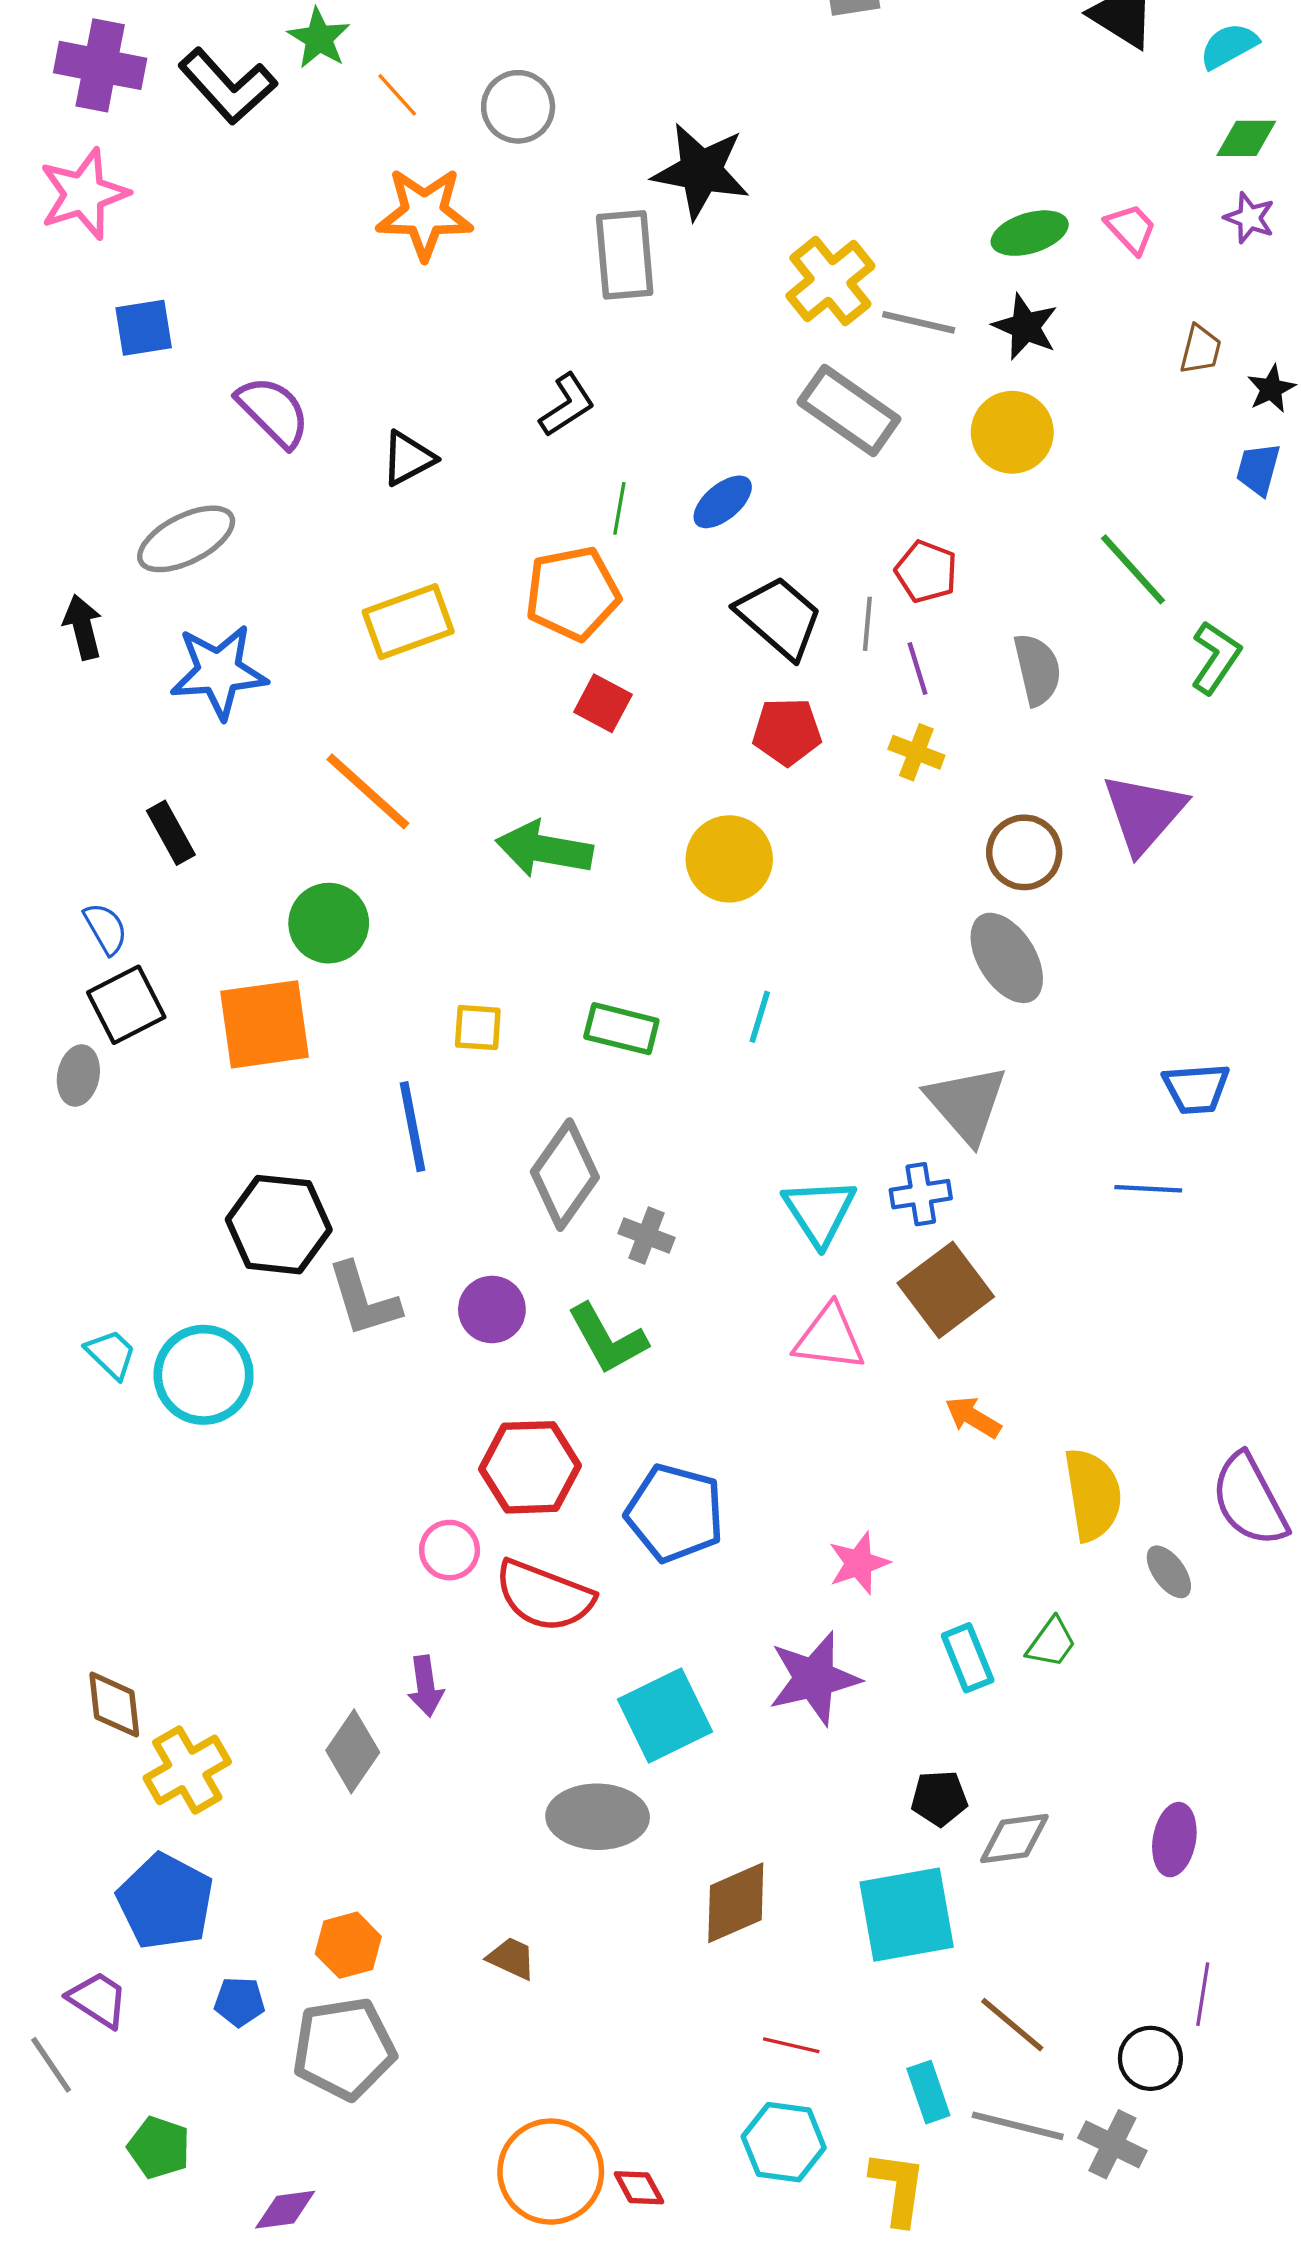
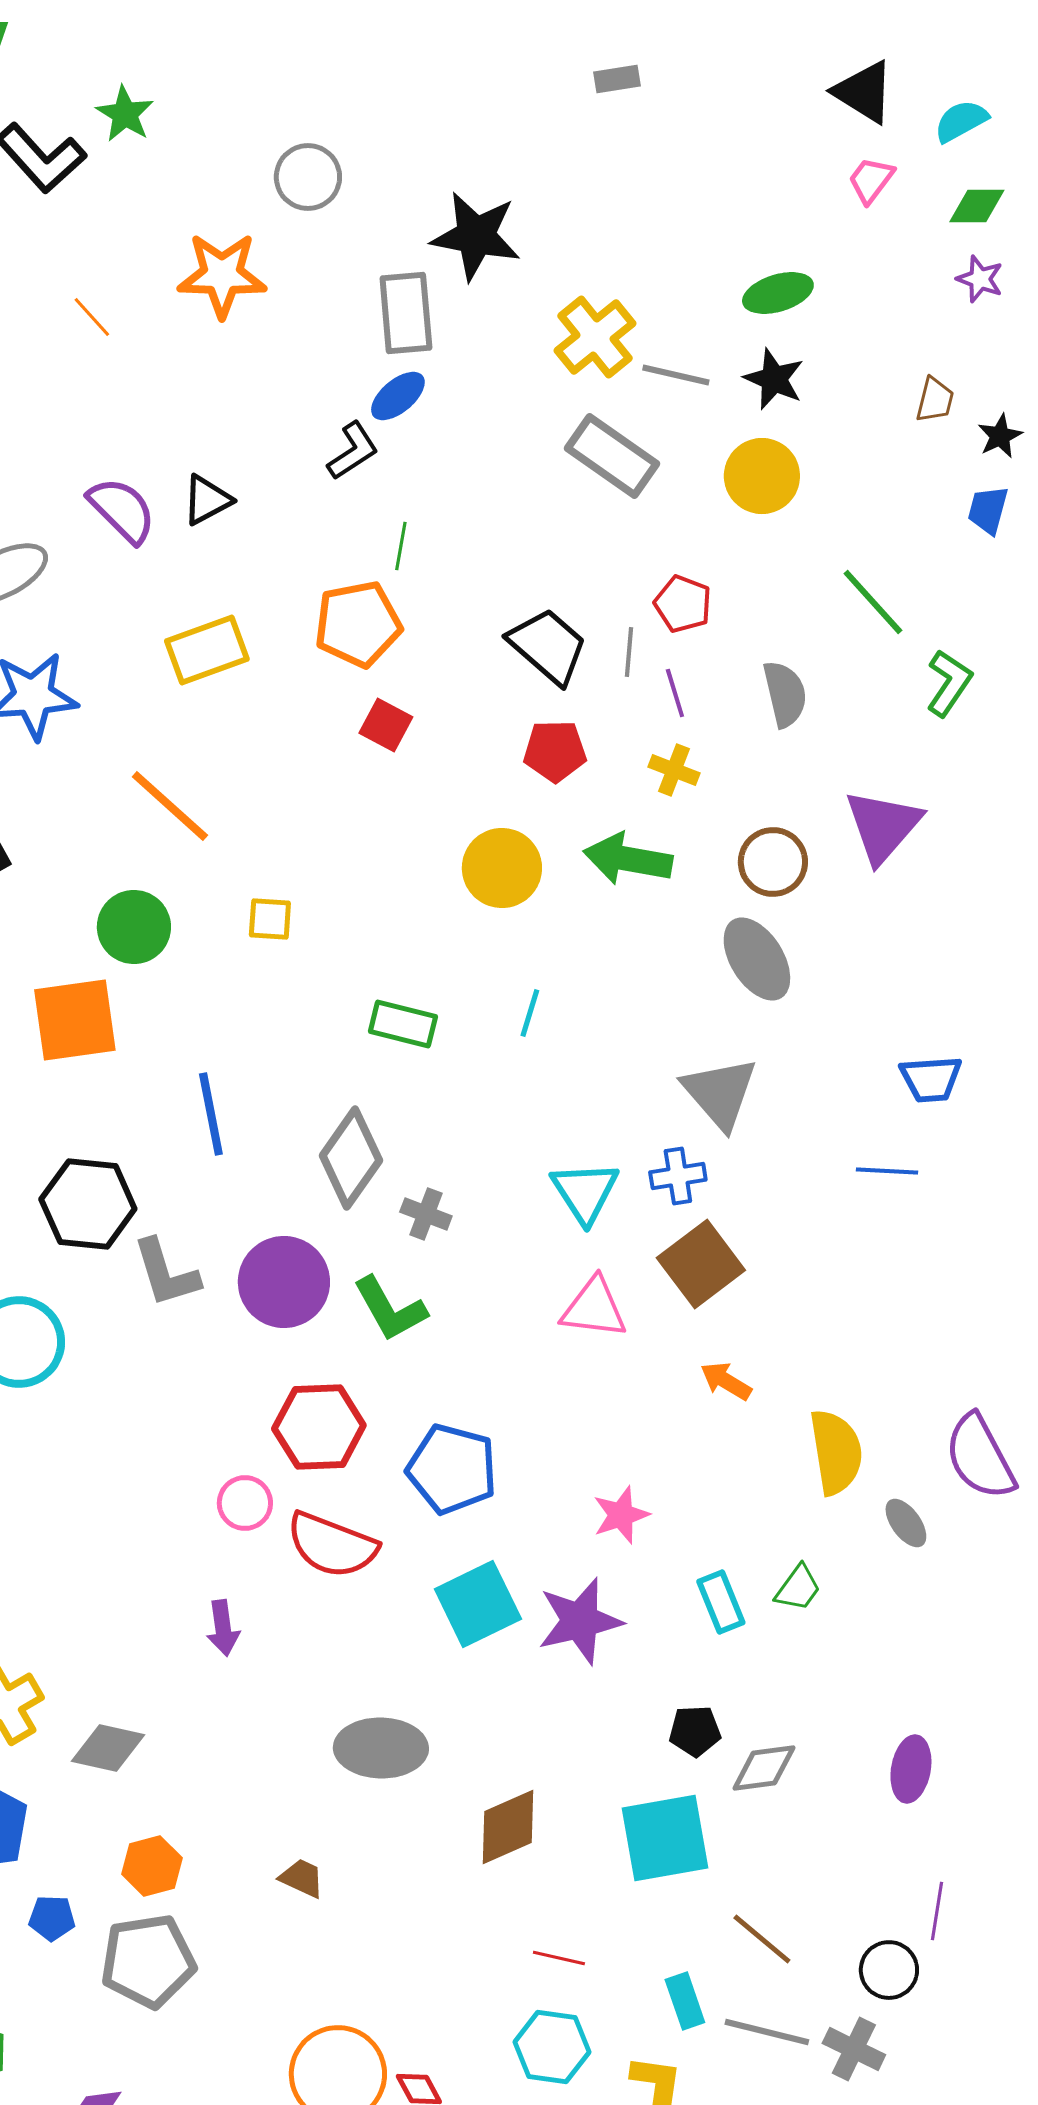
orange line: (397, 95) -> (92, 317), moved
pink trapezoid: (1131, 229) -> (871, 180), moved, turned -100
purple semicircle: (273, 412) -> (122, 510), moved
blue ellipse: (723, 502) -> (398, 396), moved
green arrow: (544, 849) -> (628, 859), moved
yellow square: (478, 1028) -> (270, 919), moved
purple circle: (492, 1310) -> (284, 1282), size x1.5
cyan square: (665, 1715) -> (478, 1604), moved
gray diamond: (353, 1751) -> (108, 1748), moved, turned 68

